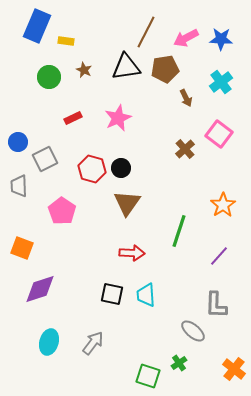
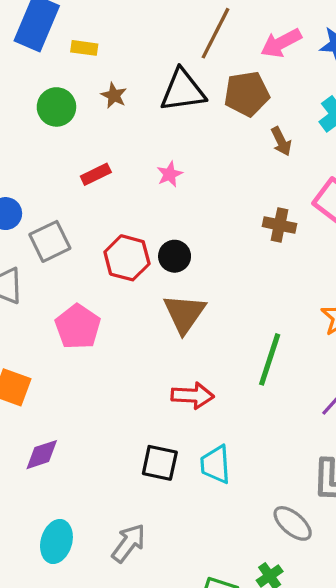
pink star: (118, 118) -> (170, 174), size x0.6
brown cross: (185, 149) -> (279, 225), turned -36
purple diamond: (40, 289) -> (42, 455), size x0.7

